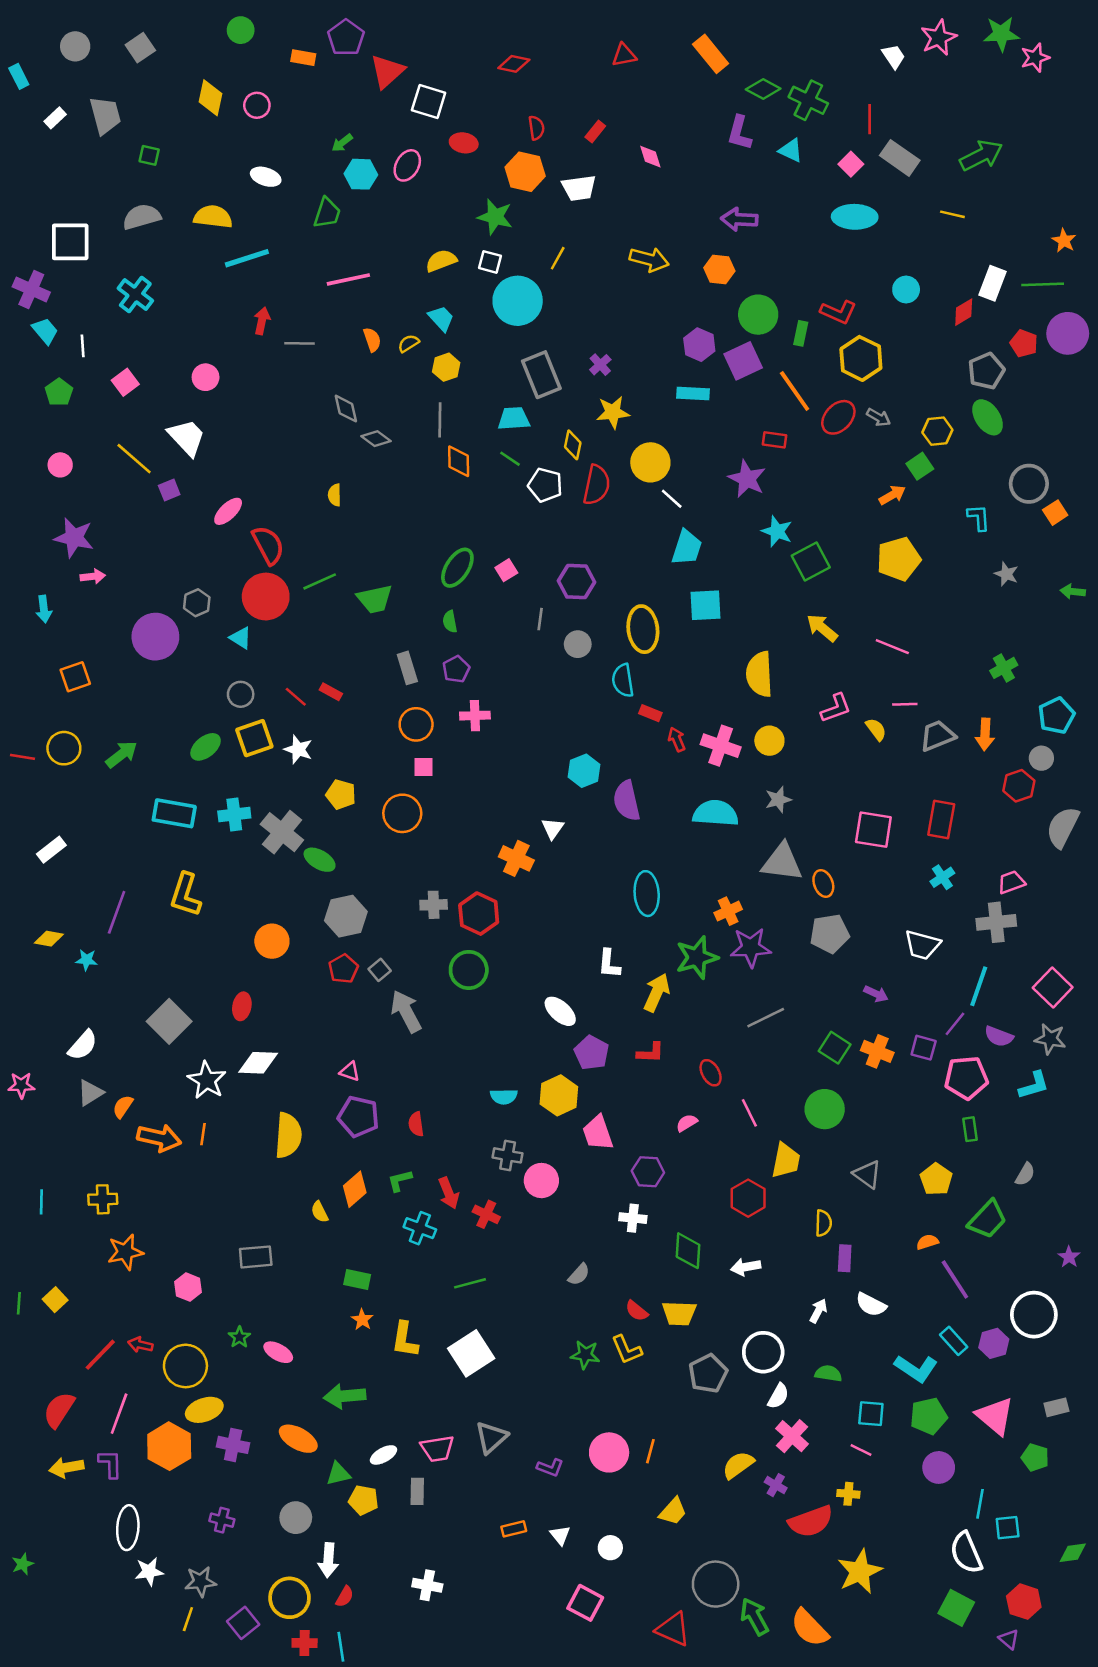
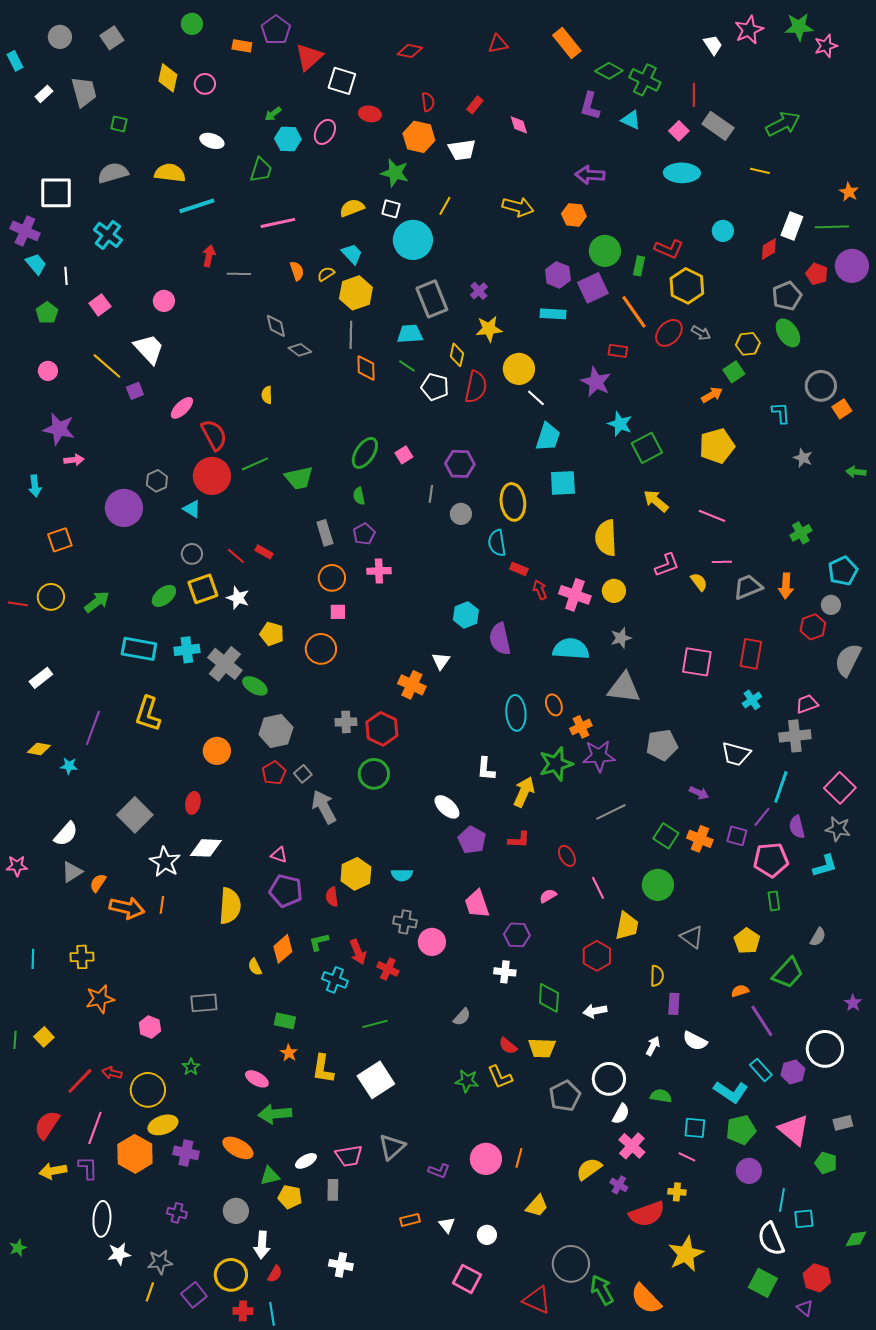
yellow hexagon: (446, 367) -> (356, 293), size x1.5
orange ellipse: (823, 884) -> (554, 705), moved
purple semicircle: (999, 1036) -> (797, 827), turned 55
yellow hexagon: (559, 1095) -> (356, 874), moved
pink ellipse: (278, 1352) -> (257, 1079), moved

